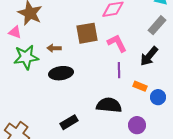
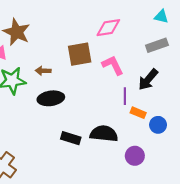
gray rectangle: (157, 25) -> (157, 45), turned 30
purple line: (119, 70) -> (125, 96), moved
black rectangle: (69, 122) -> (71, 138), moved, turned 48

